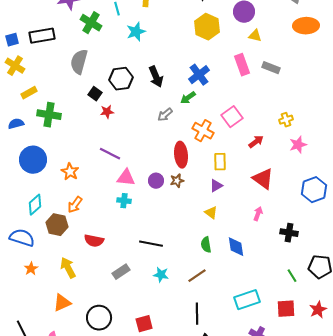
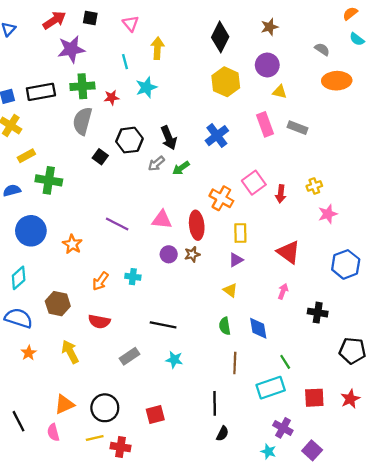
green cross: (91, 23) -> (82, 86), moved, turned -35
green arrow: (188, 98) -> (181, 168), moved
red star: (107, 112) -> (112, 97), moved
gray arrow: (165, 115) -> (156, 164), moved
red arrow: (256, 142) -> (281, 194), moved, turned 133
pink triangle: (126, 178) -> (162, 220), moved
cyan diamond: (35, 205) -> (19, 278), moved
orange arrow: (75, 205) -> (100, 281), moved
brown line: (197, 276) -> (235, 363), moved, turned -54
green line: (292, 276) -> (285, 362), moved
orange triangle: (62, 303) -> (64, 404), moved

